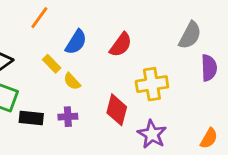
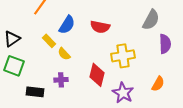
red semicircle: (121, 45) -> (100, 27), turned 66
black rectangle: (31, 118) -> (35, 92), moved
orange semicircle: (209, 138) -> (158, 84), moved

